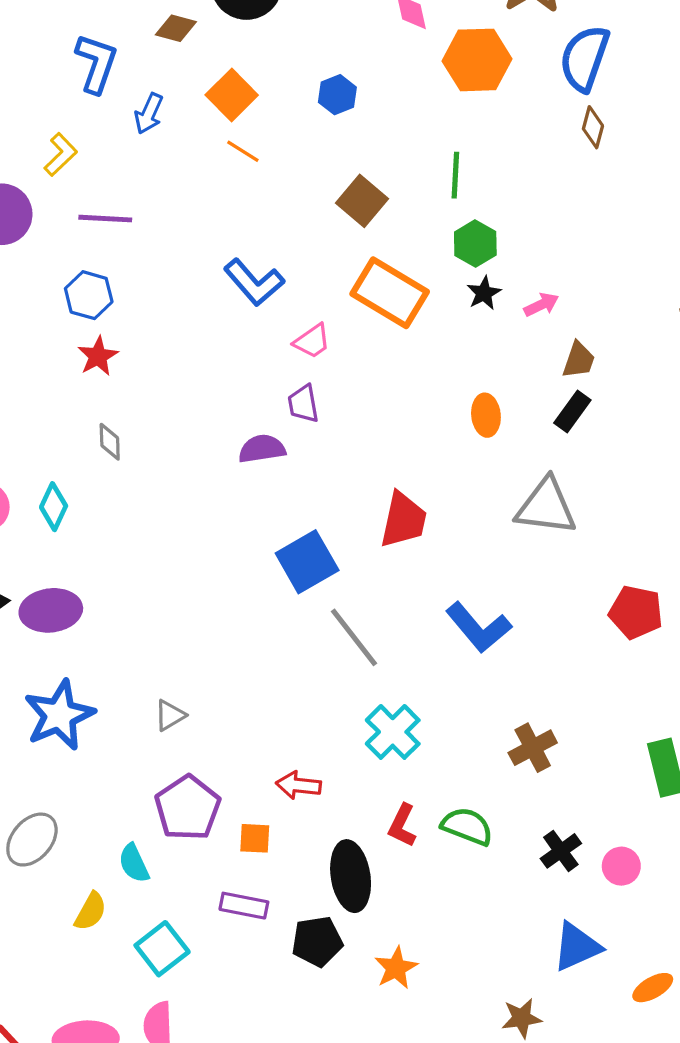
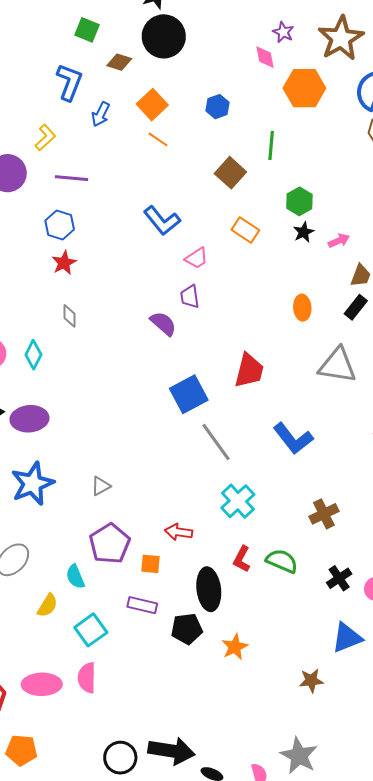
green line: (455, 175) -> (271, 146), moved
orange rectangle: (390, 293) -> (245, 230), size x0.6
purple semicircle: (262, 449) -> (163, 324), turned 48

